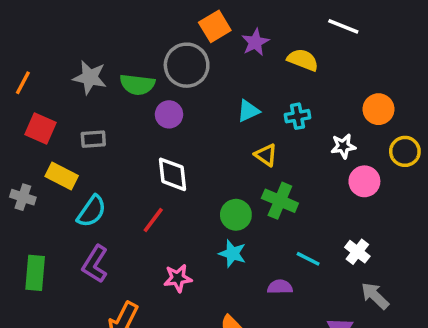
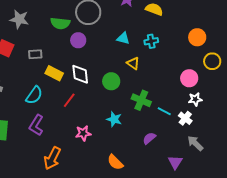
gray star: (90, 77) -> (19, 19), moved
cyan triangle: (248, 111) -> (123, 38), turned 40
white star: (343, 146) -> (195, 99), moved
yellow rectangle: (62, 176) -> (54, 73), moved
green cross: (280, 201) -> (141, 100), moved
green circle: (236, 215) -> (111, 81), moved
cyan line: (308, 259) -> (164, 111), moved
purple semicircle: (280, 287) -> (149, 138), moved, turned -40

